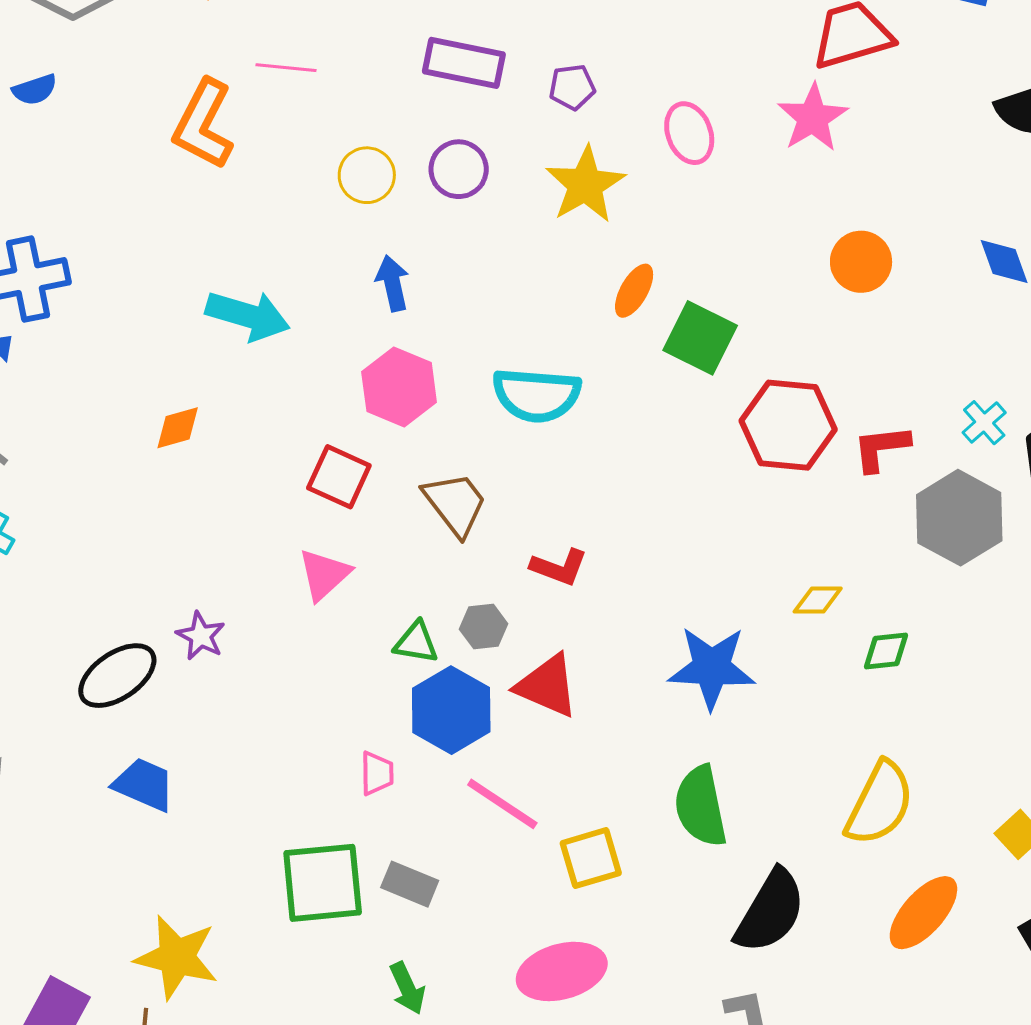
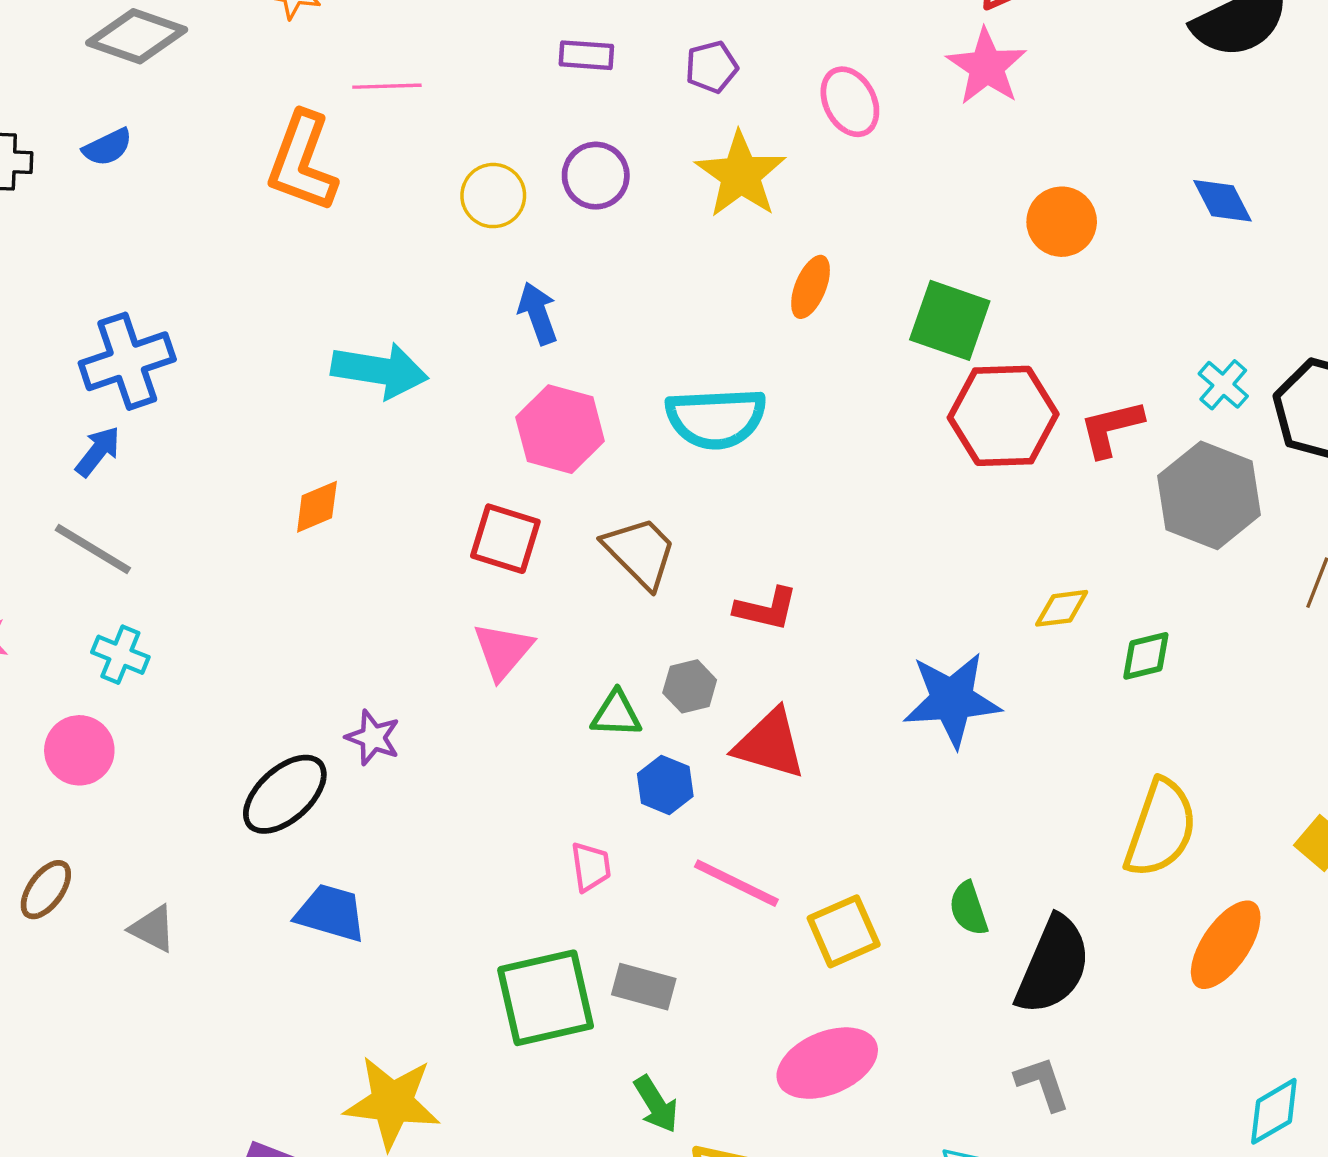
purple rectangle: (464, 63) -> (586, 55), size x0.6
green square: (700, 338) -> (950, 320), moved
blue hexagon: (451, 710) -> (665, 785), size x0.6
green semicircle: (701, 806) -> (969, 909), moved, size x0.6

